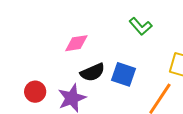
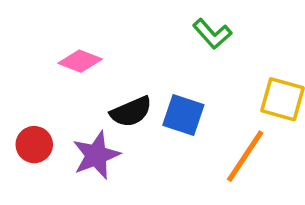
pink diamond: (76, 43) -> (80, 61), moved, turned 30

